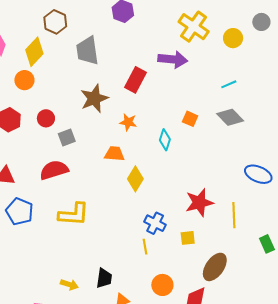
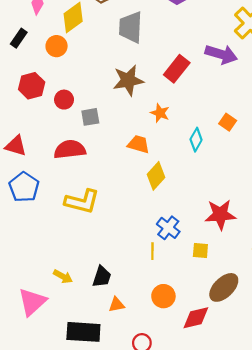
red circle: (46, 118) -> (64, 100), moved

